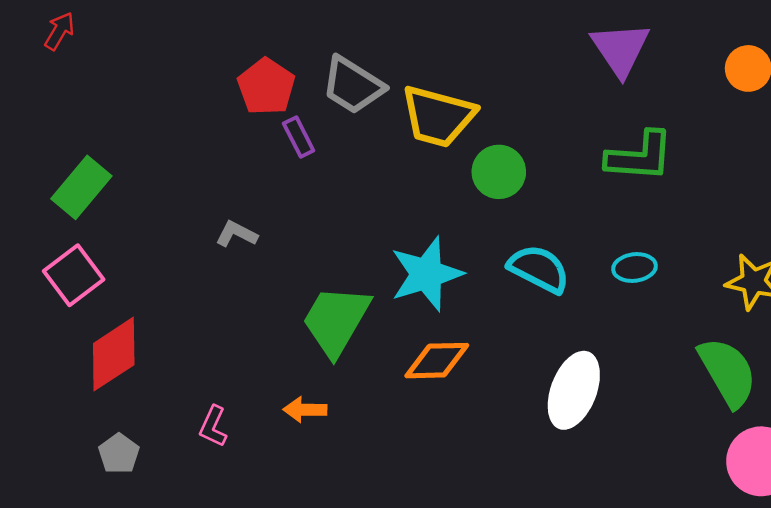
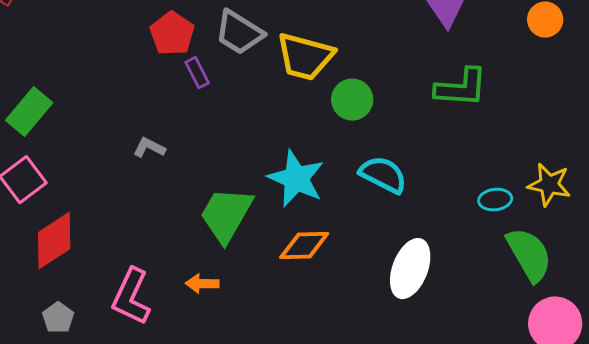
cyan ellipse: (635, 268) -> (495, 200), moved
cyan star: (426, 274) -> (296, 179), turned -30
pink L-shape: (213, 426) -> (131, 297), size x1.8

